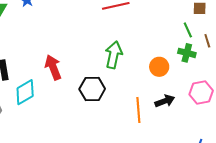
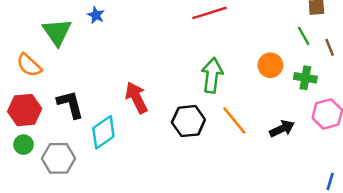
green cross: (187, 53) -> (305, 78), moved
orange circle: (159, 67) -> (270, 65), moved
orange line: (138, 110) -> (234, 120), moved, turned -30

